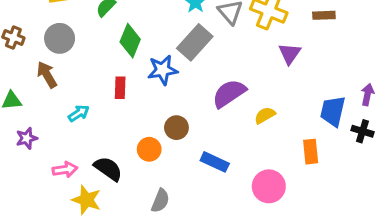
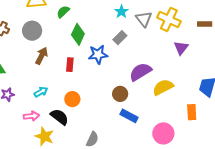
gray rectangle: (195, 42) -> (120, 38), size x0.6
brown arrow: (47, 75) -> (42, 56), moved, turned 54
cyan arrow: (79, 113) -> (41, 92), moved
yellow semicircle: (265, 115) -> (163, 87), size x1.5
brown circle: (176, 128) -> (120, 94), moved
orange circle: (149, 149) -> (72, 99), moved

